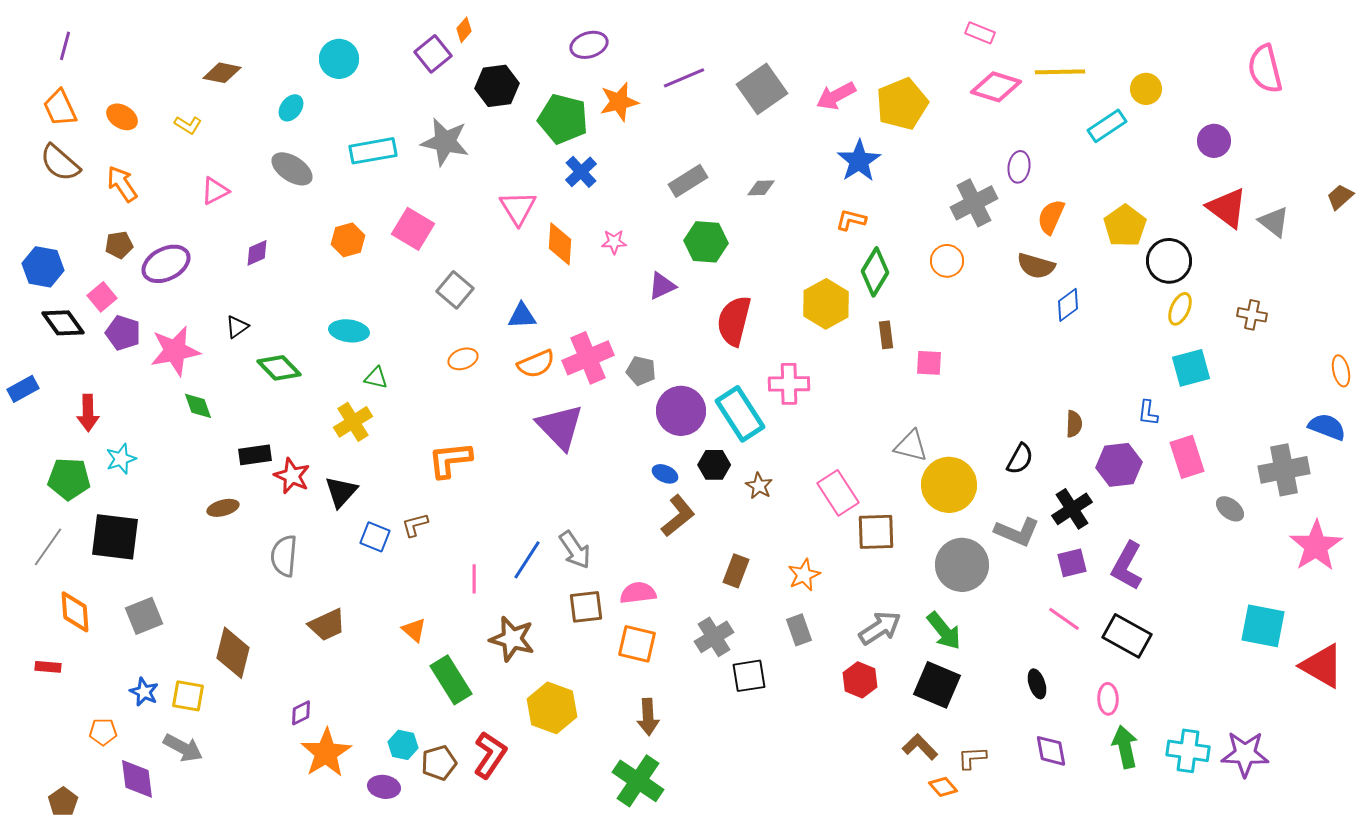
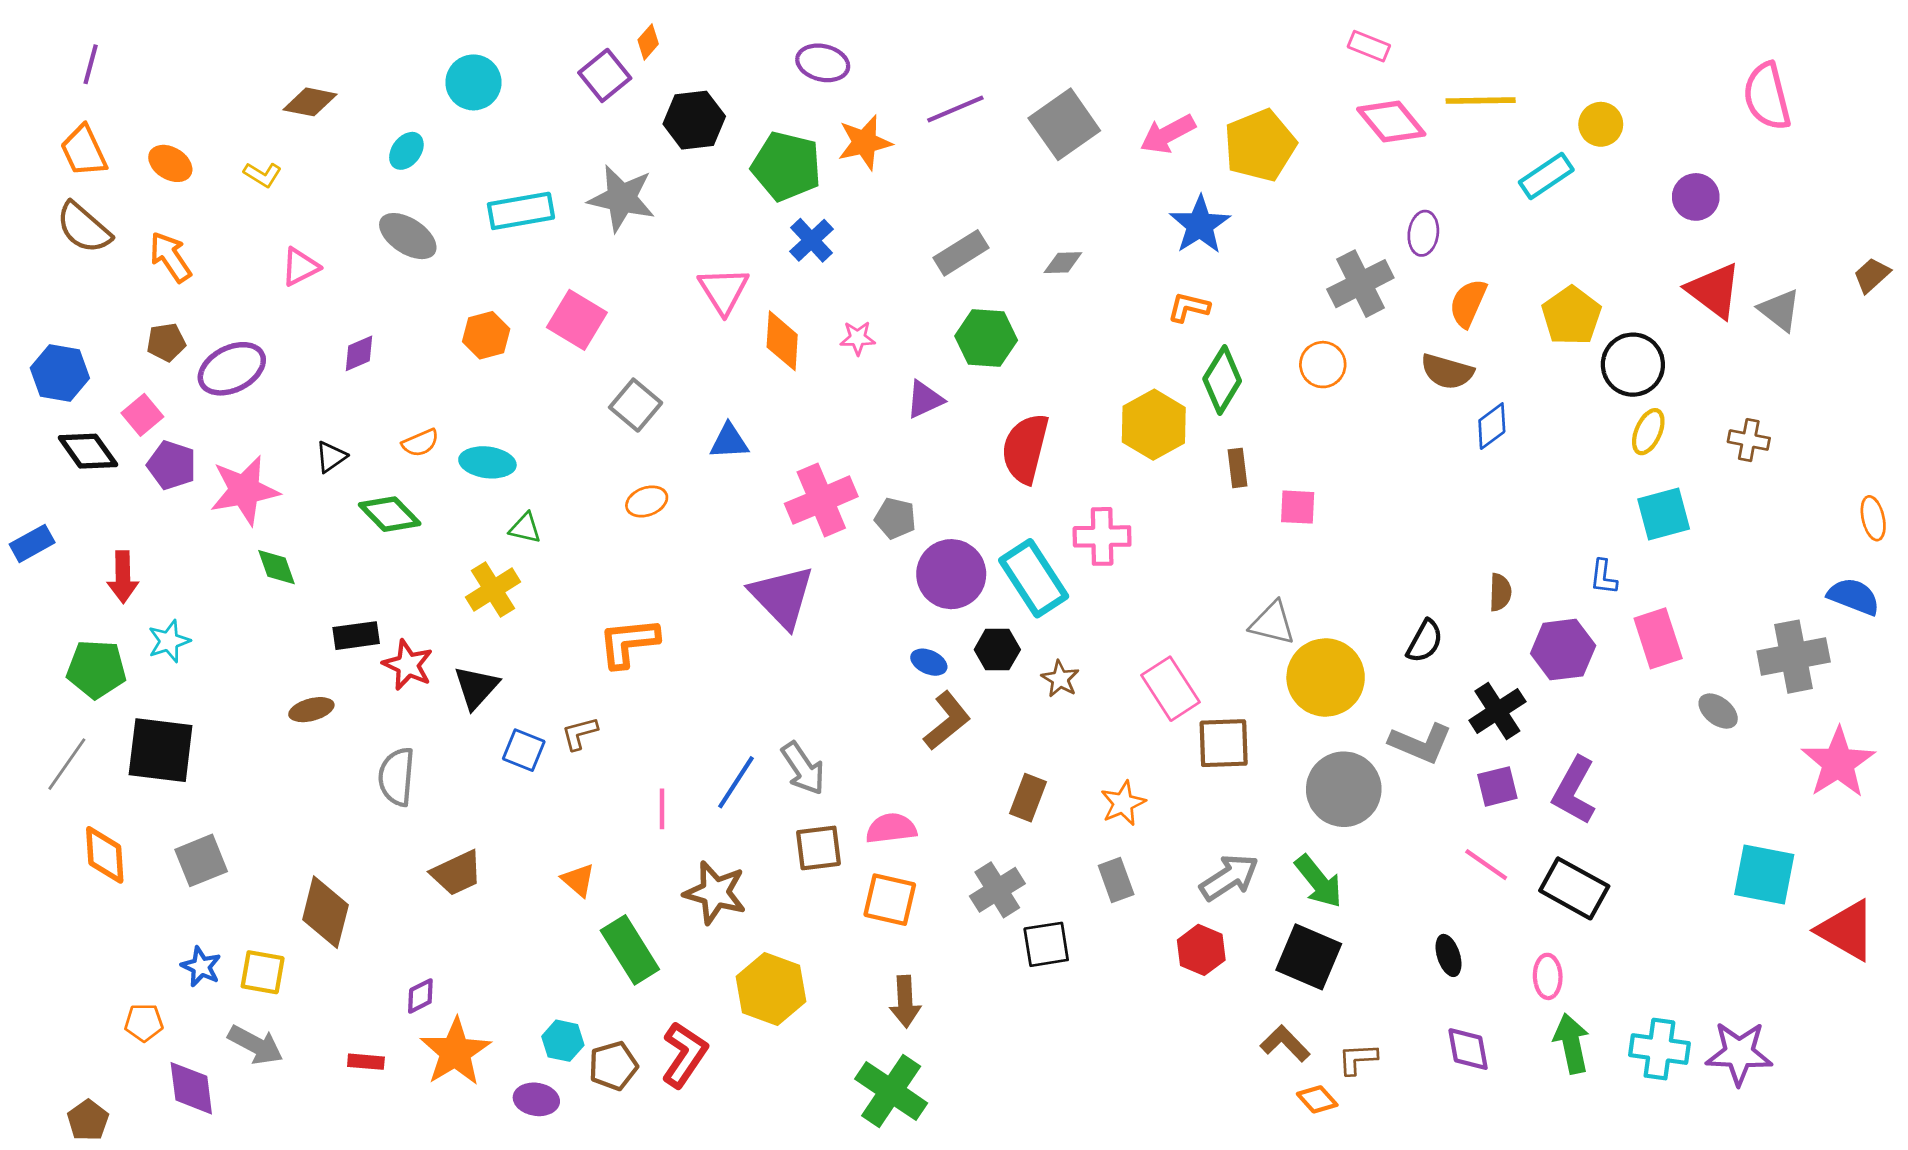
purple ellipse: (589, 45) -> (823, 63), turned 30
pink diamond: (996, 87) -> (1391, 122), turned 33
orange semicircle: (536, 364) -> (420, 443), moved, size x0.7
red rectangle: (48, 667) -> (366, 1062), moved

